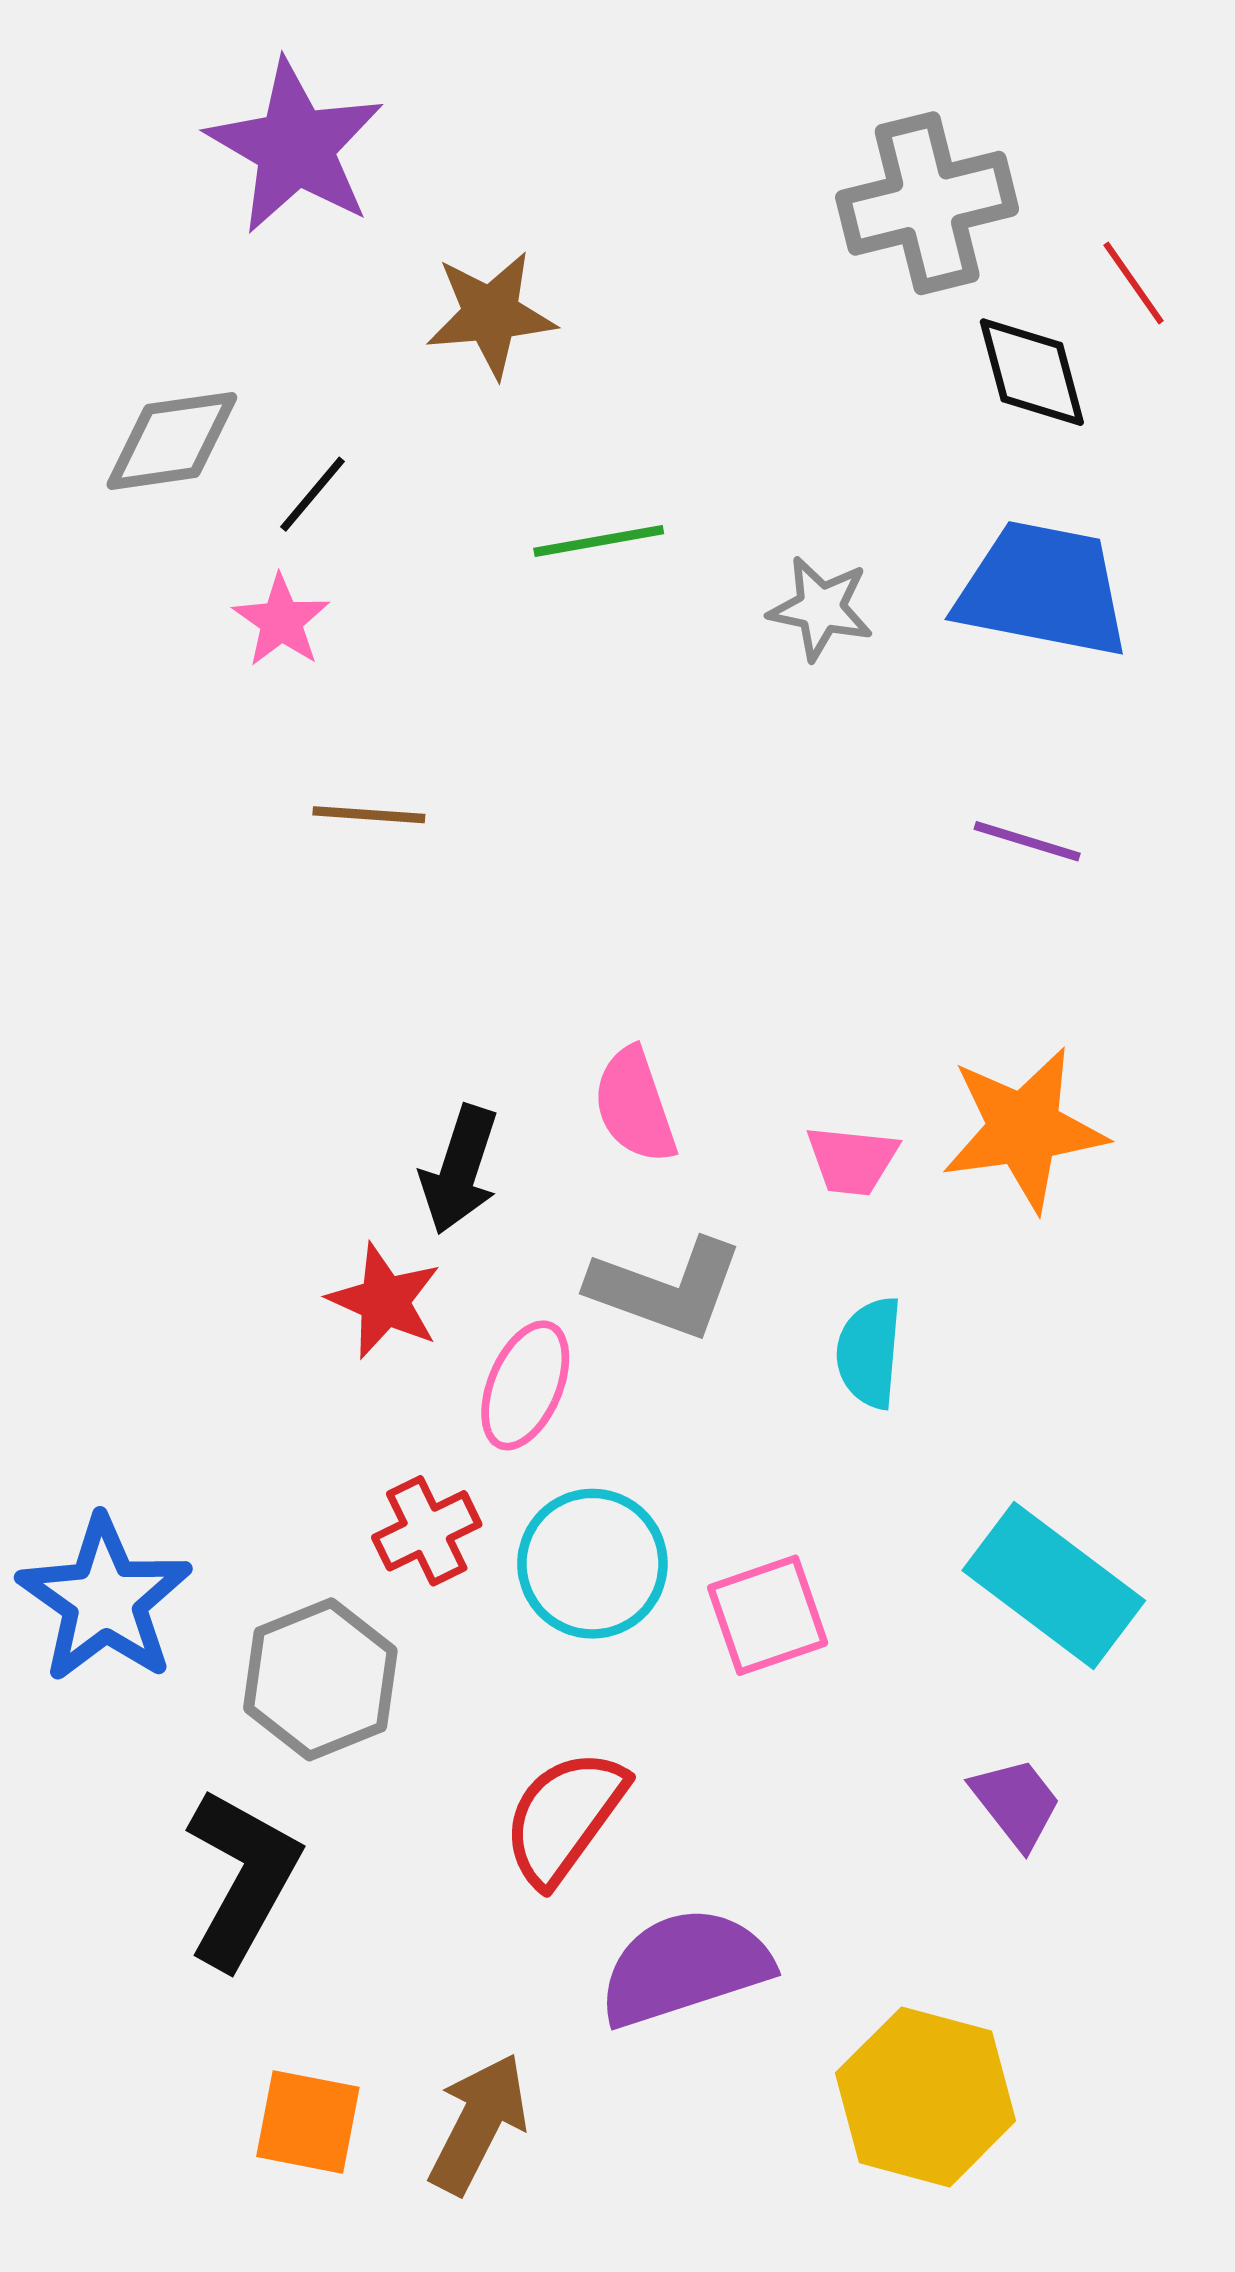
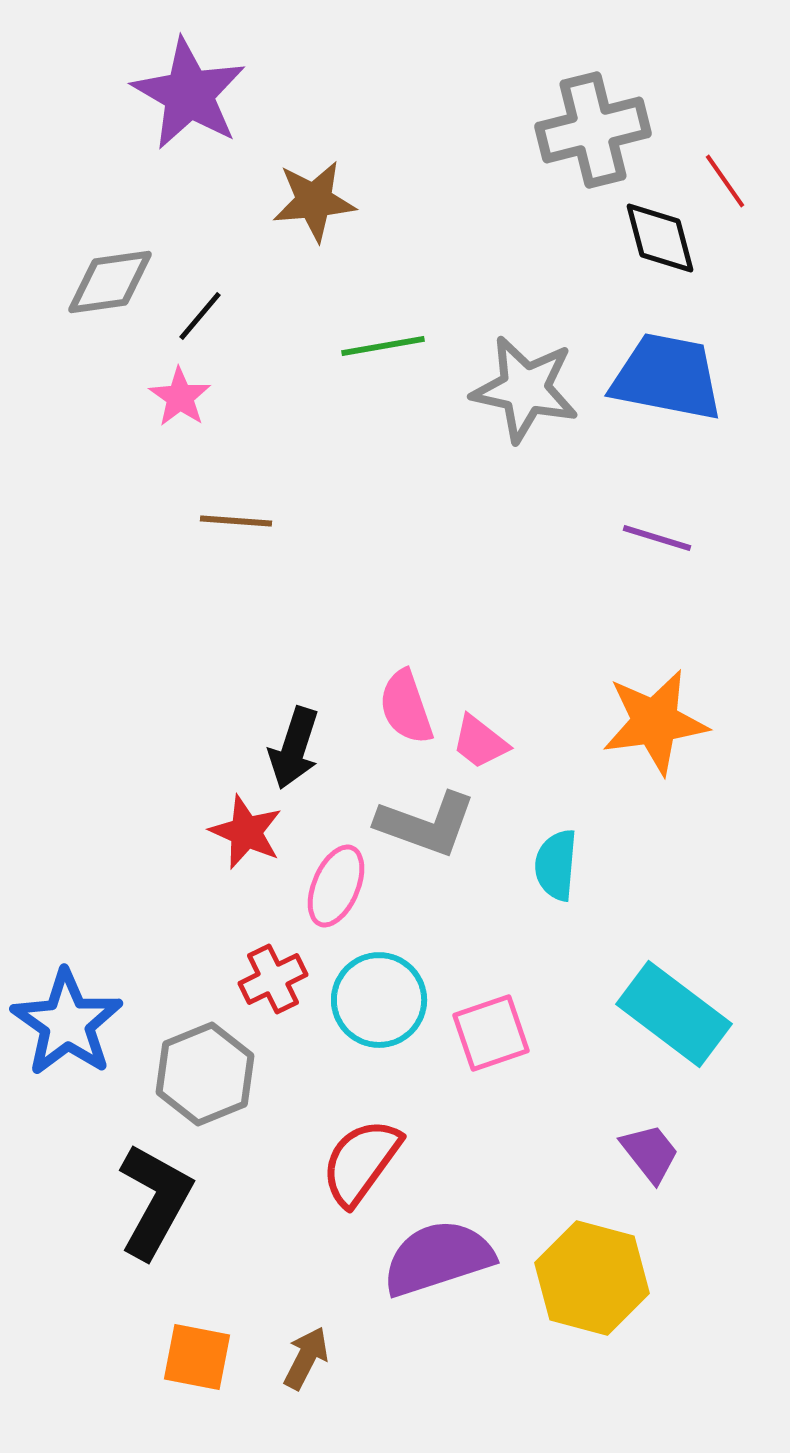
gray star: (821, 608) -> (525, 389), size x1.6
pink trapezoid: (852, 1160) -> (480, 742), moved, turned 32
yellow hexagon: (926, 2097) -> (592, 1278), moved
brown arrow: (478, 2123) -> (306, 1358), size x0.7

